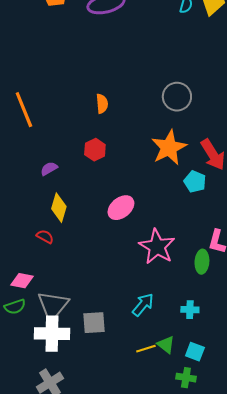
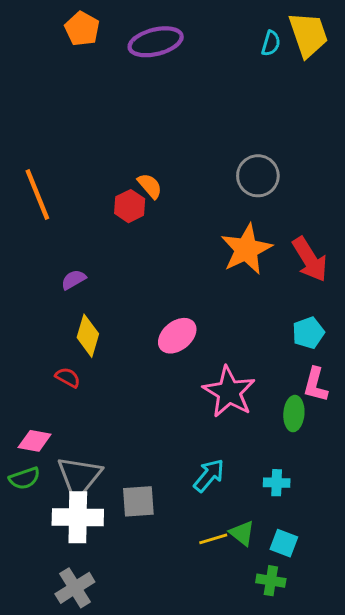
orange semicircle: (102, 104) -> (150, 186), turned -36
red hexagon: (95, 150) -> (130, 206), moved
cyan pentagon: (195, 182) -> (308, 333), moved, turned 30

